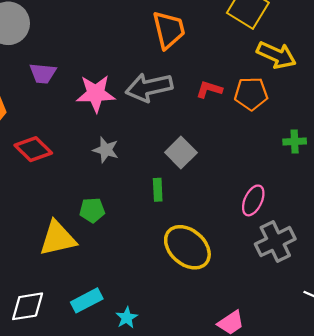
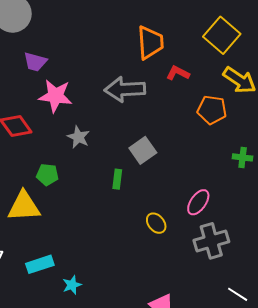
red L-shape: (209, 89) -> (178, 73), moved
pink star: (96, 94) -> (55, 96), moved
green pentagon: (92, 210) -> (47, 175), moved
yellow ellipse: (187, 247) -> (156, 223), moved, size x0.5

